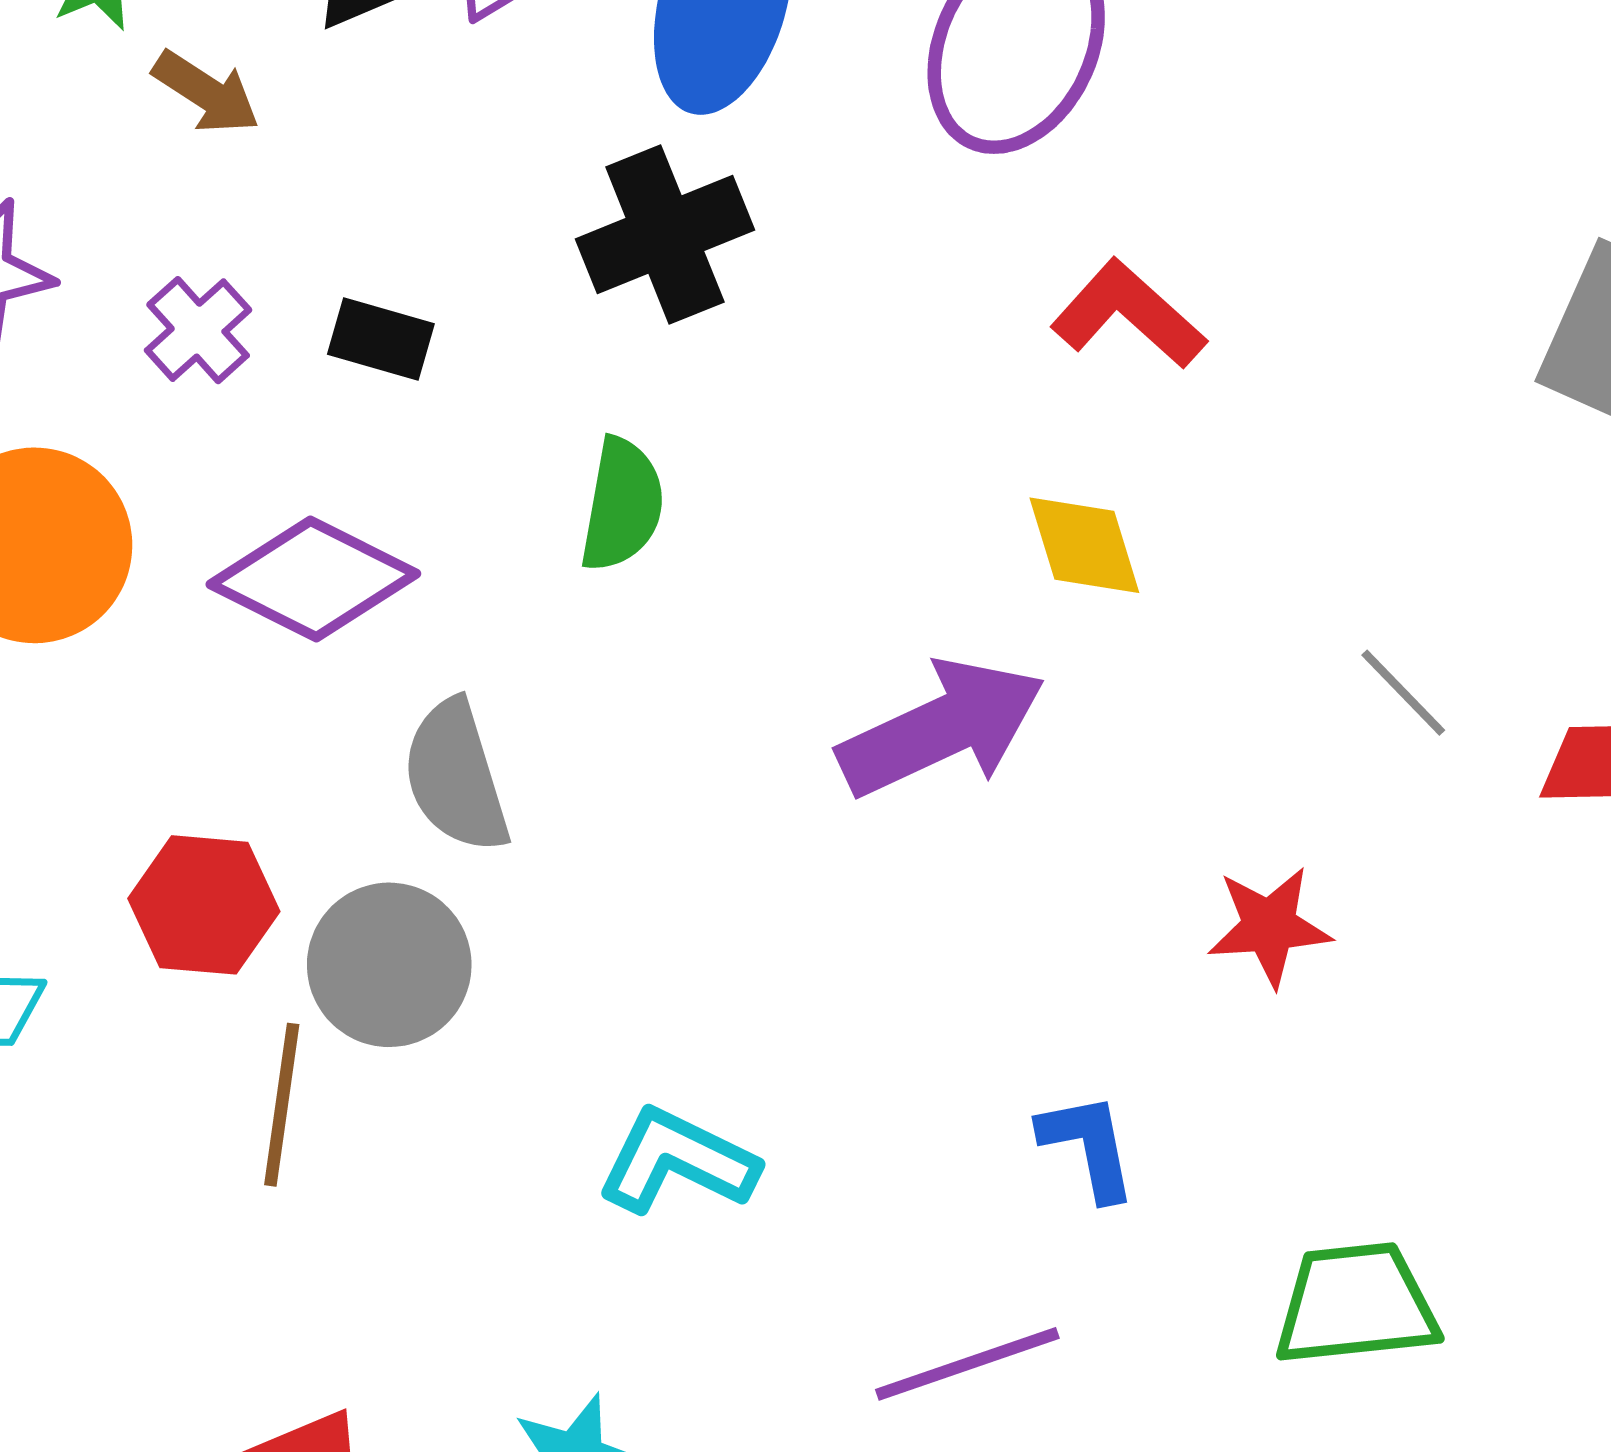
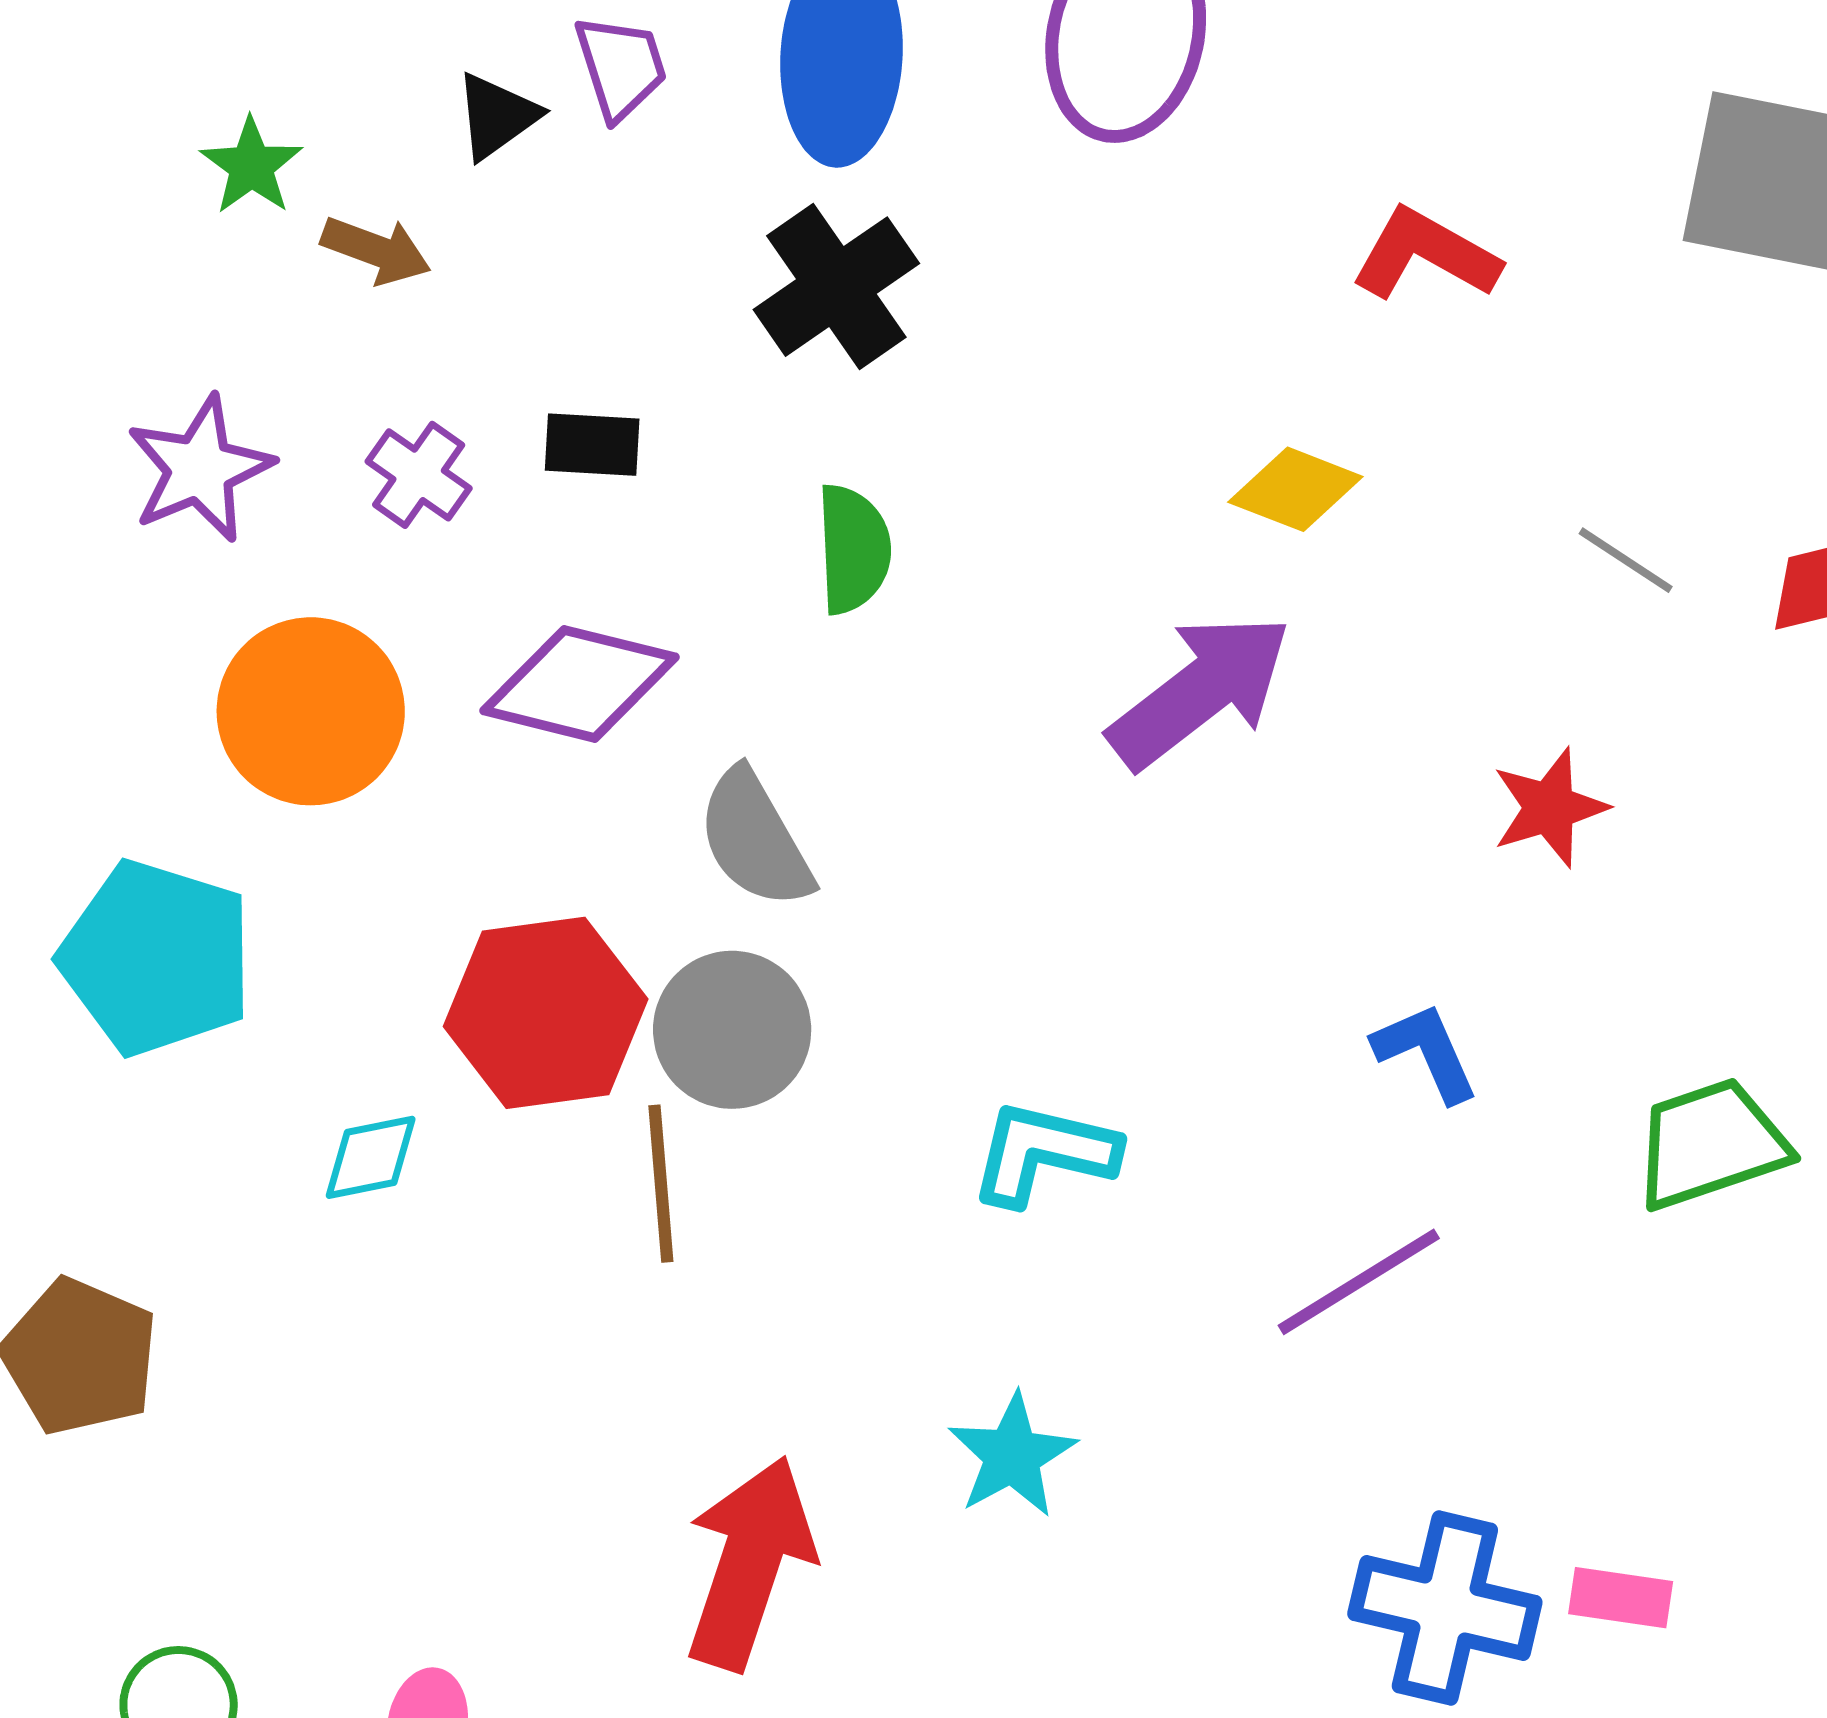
red L-shape: (1128, 314) -> (1426, 254), moved
yellow diamond: (1084, 545) -> (1295, 489), turned -39
red hexagon: (204, 905) -> (546, 1013), size x1.4

